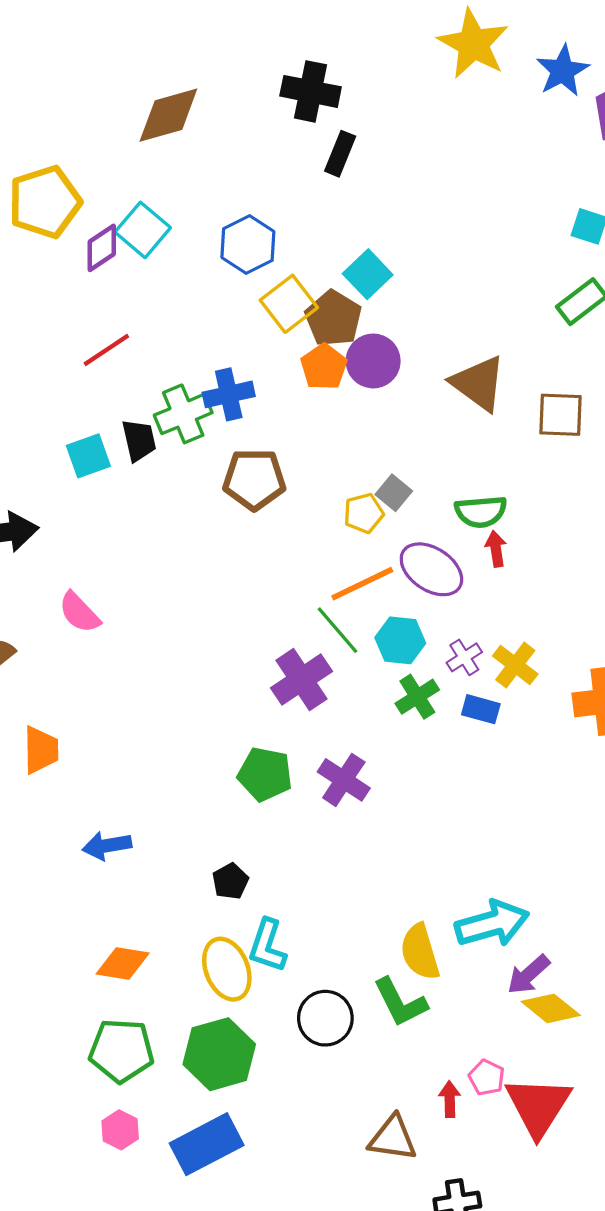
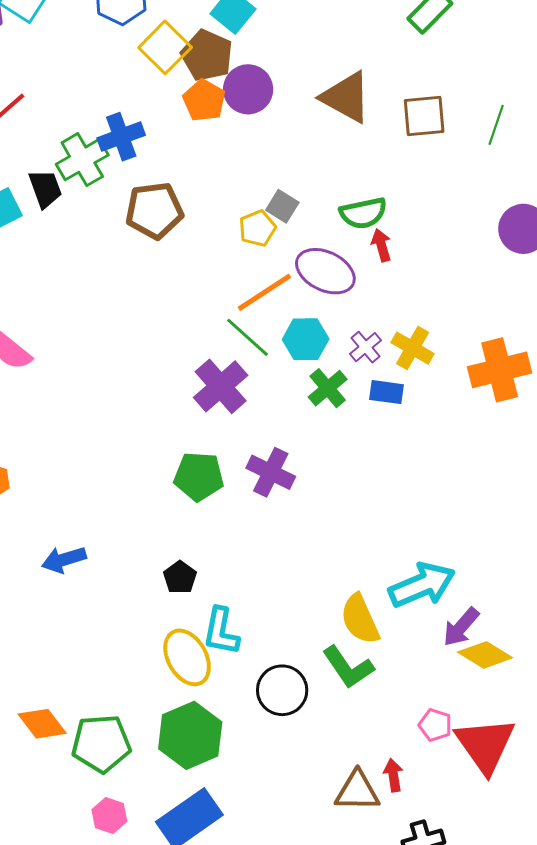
orange diamond: (123, 963) -> (42, 724), moved, turned 51
red arrow: (450, 1099) -> (393, 775), moved

